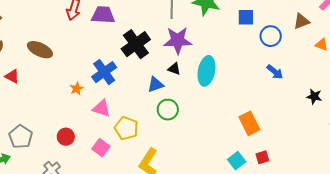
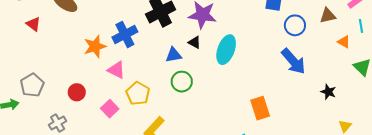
blue arrow: (275, 72) -> (293, 61), size x1.6
orange star: (77, 89) -> (95, 46), size x1.6

